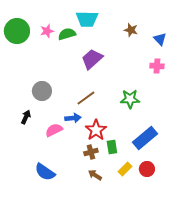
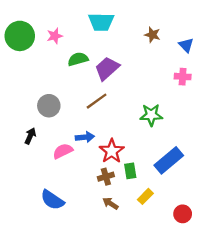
green semicircle: (67, 34) -> (78, 59), moved
brown line: (86, 98) -> (97, 101), moved
red circle: (147, 169) -> (183, 214), moved

